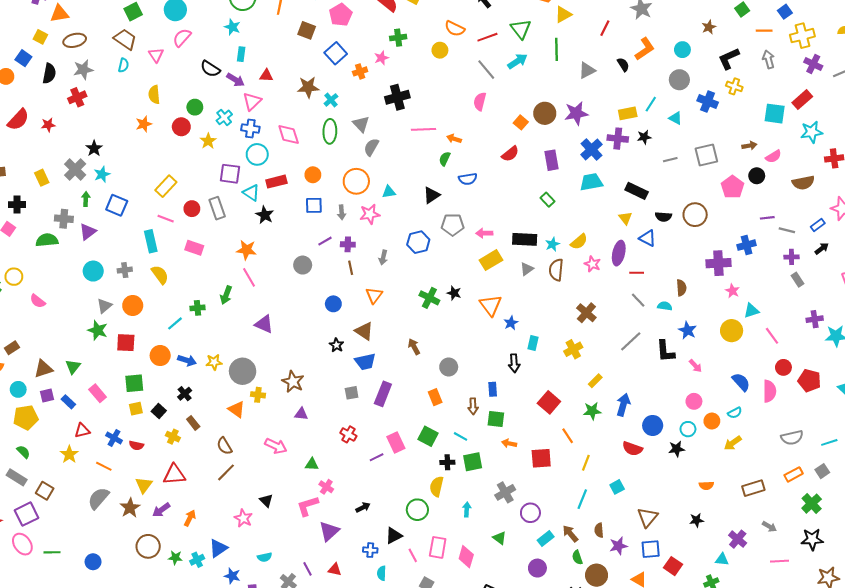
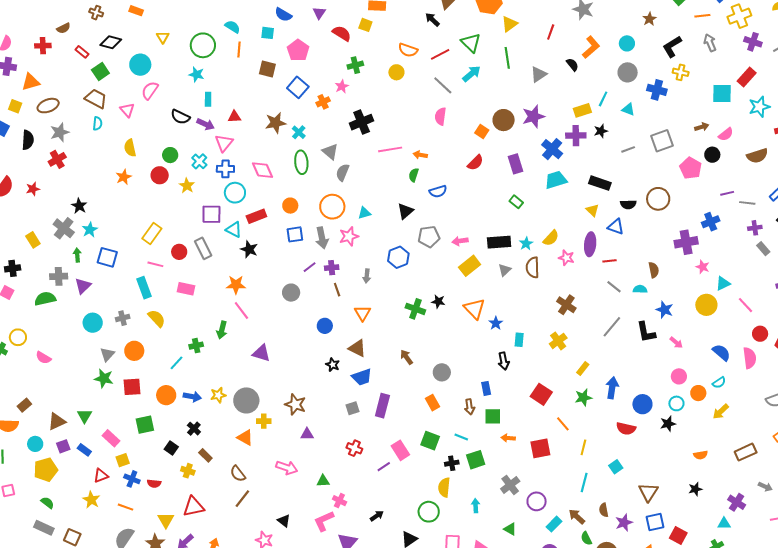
gray arrow: (342, 212) -> (322, 238), size x1.5
yellow square: (136, 409) -> (123, 460), moved

